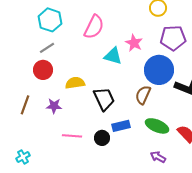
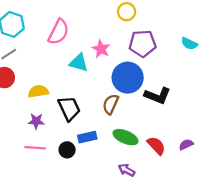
purple star: (54, 106) -> (36, 121), moved

